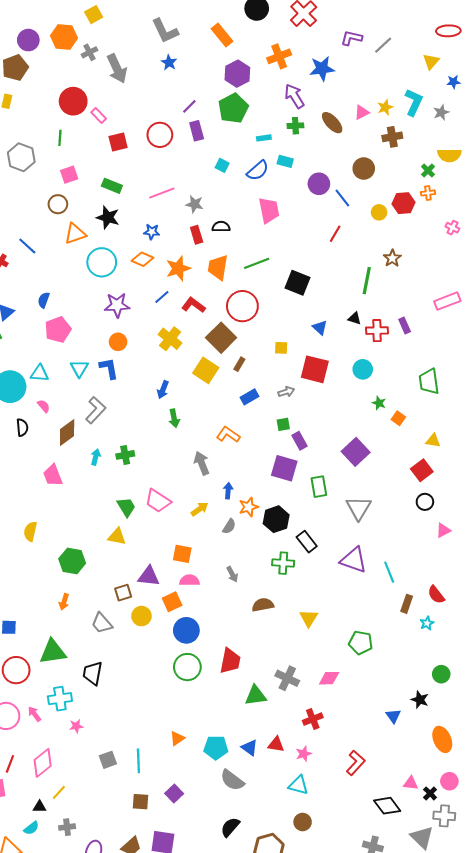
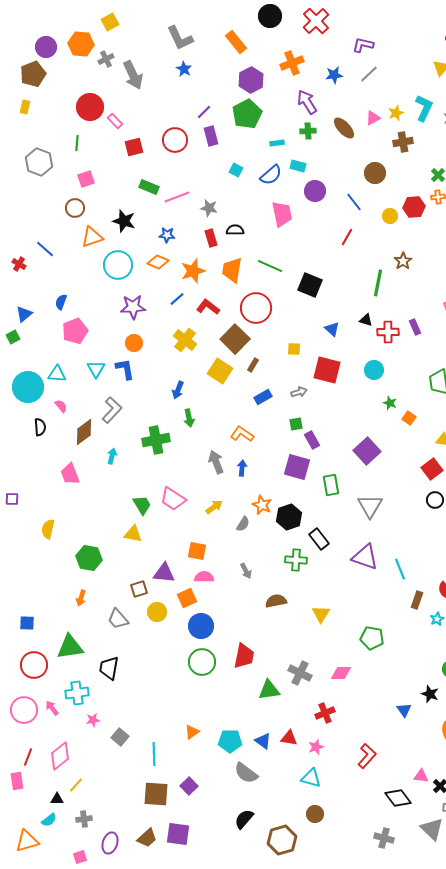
gray line: (383, 45) -> (369, 74), moved
blue star: (322, 69) -> (334, 75), size x0.7
purple circle: (319, 184) -> (315, 191), moved
green rectangle: (112, 186) -> (149, 187), moved
green line: (257, 263) -> (270, 266), turned 45
green cross: (125, 455) -> (156, 440), moved, size x1.5
blue arrow: (228, 491) -> (242, 468), moved
orange star: (249, 507) -> (262, 505), turned -30
gray square: (108, 760) -> (120, 737), moved, turned -30
brown square: (140, 802) -> (156, 794), size x1.5

